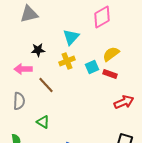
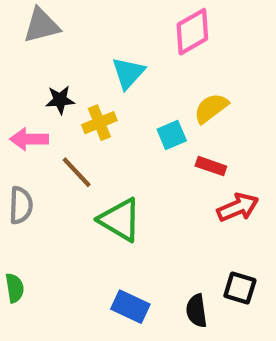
yellow cross: (67, 61) -> (99, 123), moved
red rectangle: (110, 74) -> (211, 166), moved
green triangle: (43, 122) -> (120, 220), moved, size x1.6

